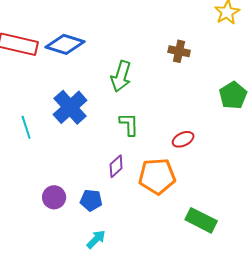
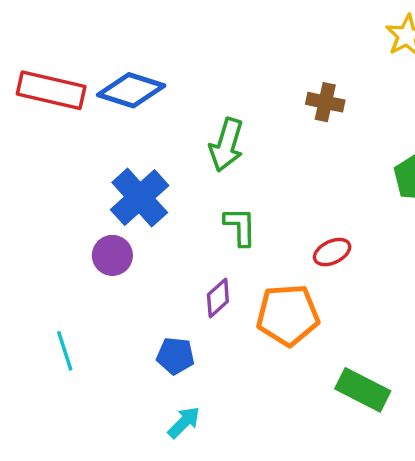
cyan line: (26, 127) -> (65, 351), moved
purple circle: (54, 197) -> (112, 255), moved

